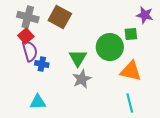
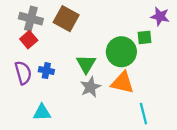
purple semicircle: (30, 51) -> (23, 73), moved
orange triangle: (131, 71) -> (122, 83), moved

